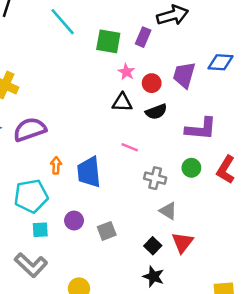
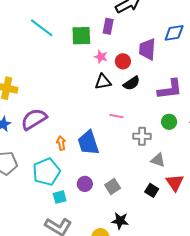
black star: (153, 277) -> (120, 221), moved

